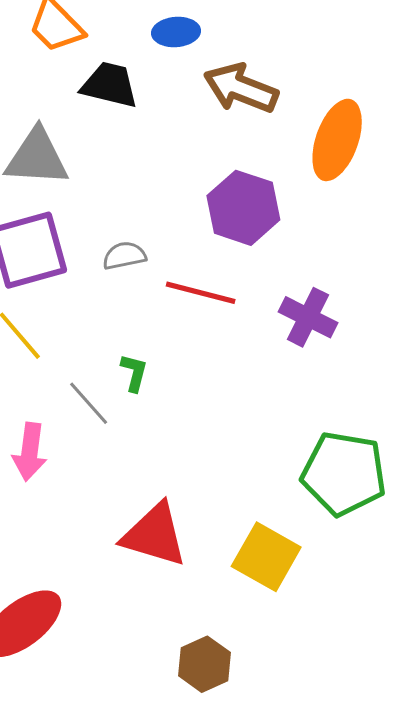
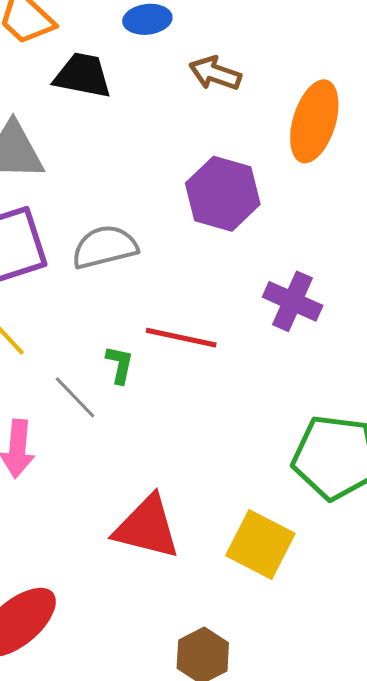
brown arrow: (241, 88) -> (215, 73), size x0.7
gray semicircle: (124, 256) -> (105, 247), size x1.5
red line: (201, 293) -> (181, 338), moved

